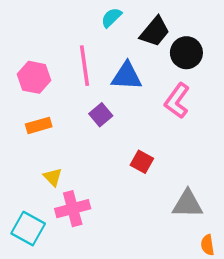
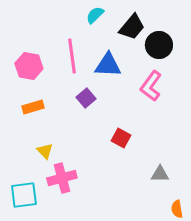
gray triangle: (188, 204) -> (160, 174), size x0.7
cyan square: (28, 229) -> (24, 195), turned -36

